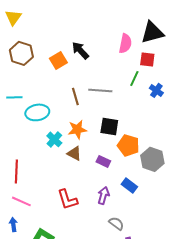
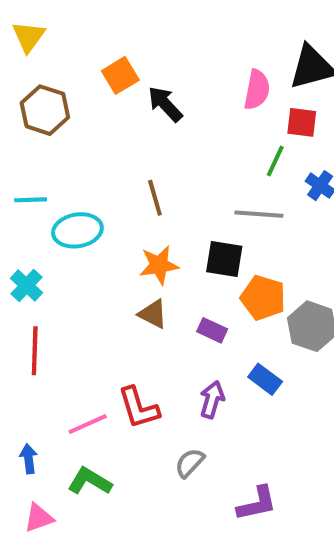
orange square: (58, 60) -> (120, 75), moved
gray line: (100, 90) -> (259, 214), moved
cyan cross: (54, 139) -> (26, 285), moved
pink line: (21, 201) -> (88, 424), moved, turned -48
gray semicircle: (116, 223) -> (190, 463), moved, turned -84

